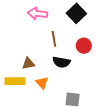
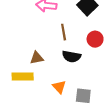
orange triangle: (42, 83) -> (59, 87), moved

